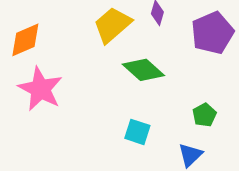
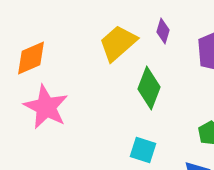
green diamond: (143, 70) -> (149, 88), turned 69

